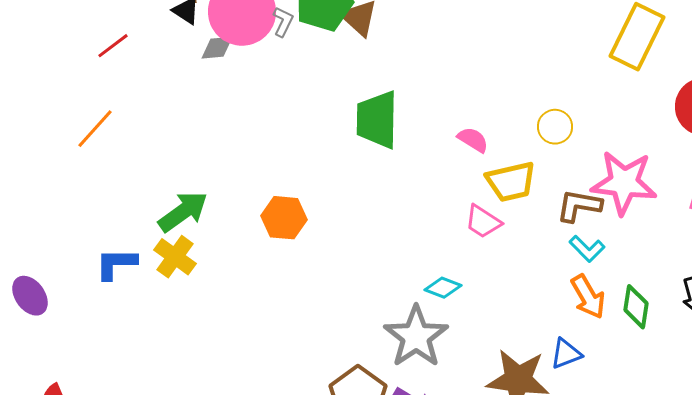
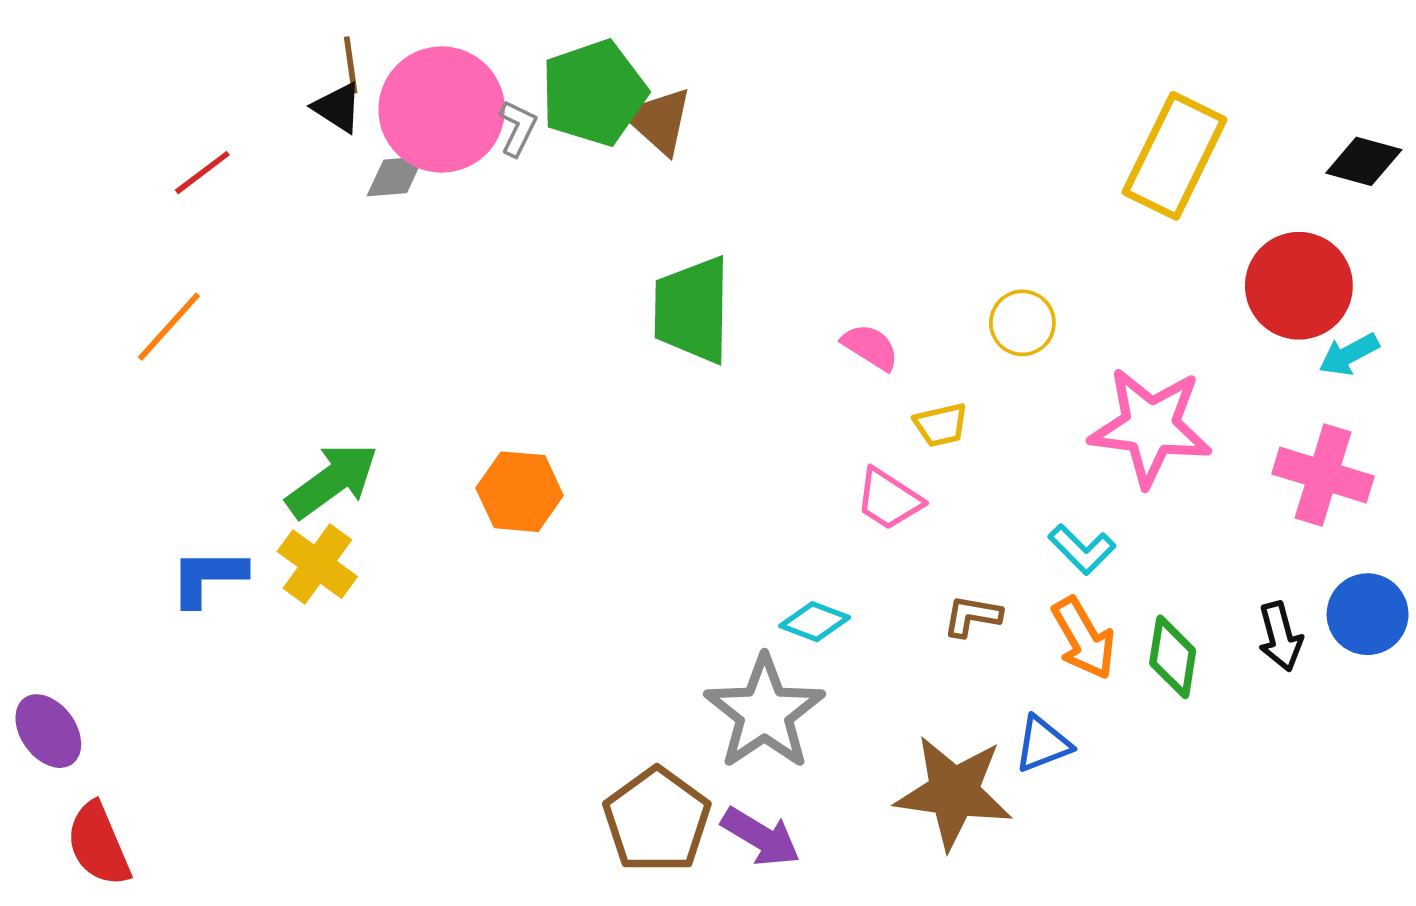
yellow trapezoid: (511, 182) -> (941, 425), size x0.6
brown L-shape: (579, 206) -> (972, 616), moved, size x0.7
purple ellipse: (30, 296) -> (48, 731), moved

